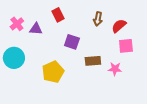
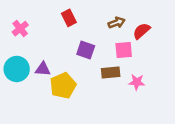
brown arrow: (98, 19) -> (117, 23), turned -120
purple triangle: (36, 29) -> (43, 69), moved
pink square: (126, 46) -> (124, 50), moved

